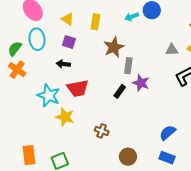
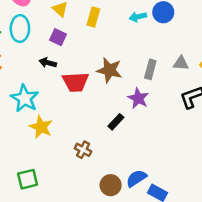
brown star: (114, 47) -> (109, 70), moved, turned 30
gray rectangle: (128, 66) -> (150, 69), moved
red trapezoid: (78, 88) -> (75, 82), moved
black rectangle: (120, 91) -> (116, 122), moved
blue semicircle: (168, 133) -> (136, 178), moved

